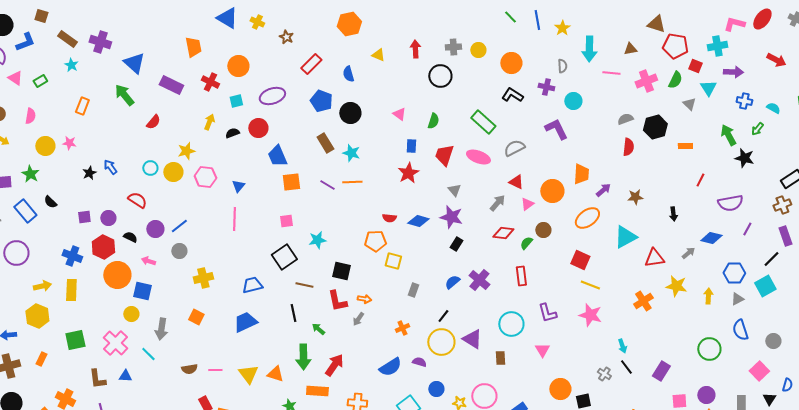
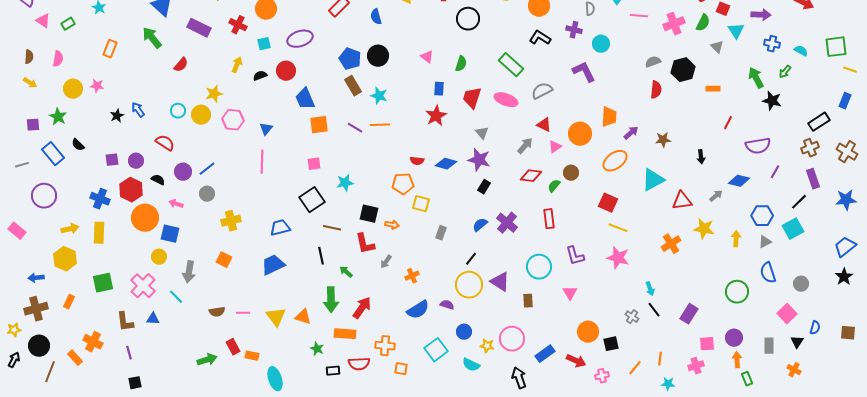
blue pentagon: (321, 101) -> (350, 59), moved
orange arrow: (364, 299) -> (392, 225), moved
orange cross: (402, 328) -> (412, 276), moved

